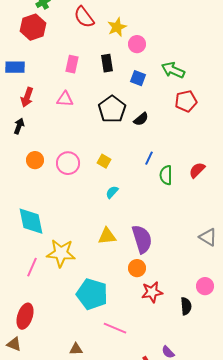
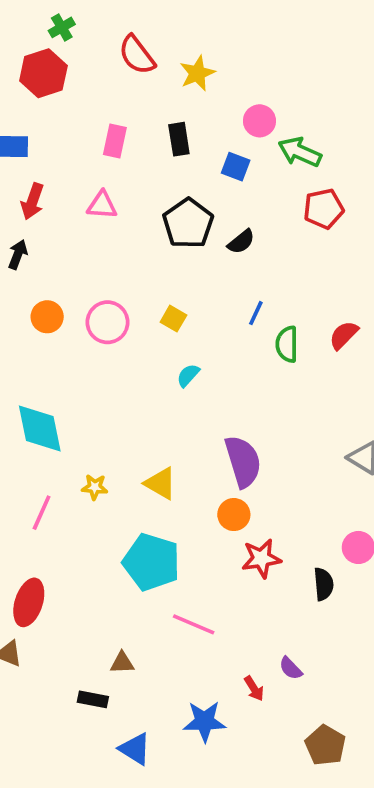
pink circle: (137, 44) -> (259, 121), moved
yellow triangle: (107, 236) -> (161, 483), moved, turned 36
yellow star: (61, 253) -> (95, 487), size x0.5

